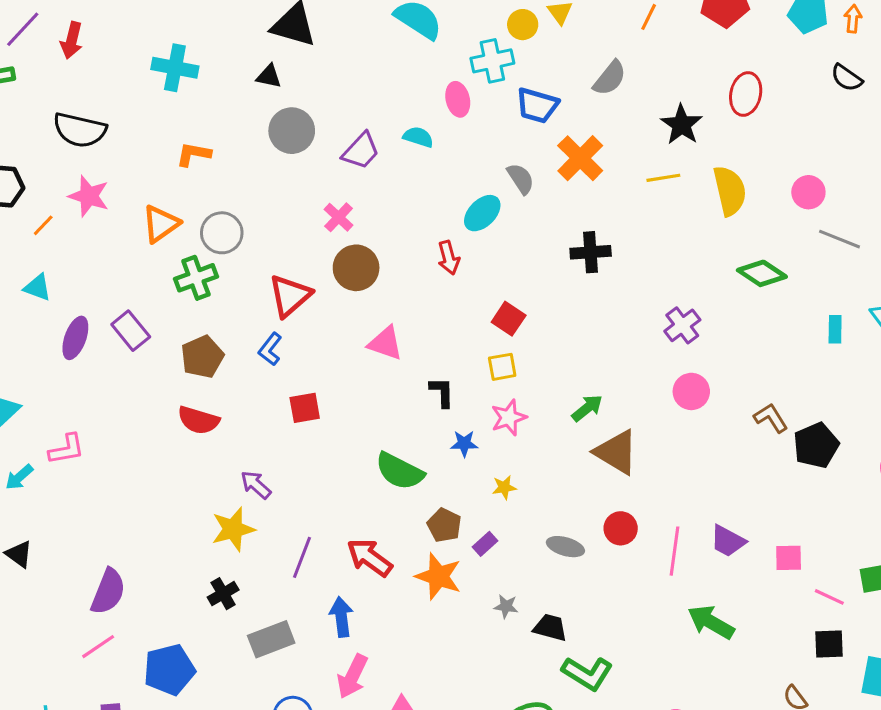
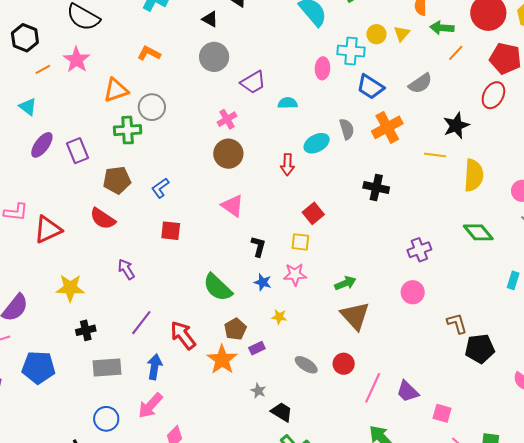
red ellipse: (746, 94) -> (493, 95), moved
cyan semicircle: (418, 137) -> (288, 103), moved, turned -36
red triangle: (290, 296) -> (48, 229), moved
yellow star: (233, 529) -> (70, 288), moved

